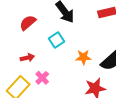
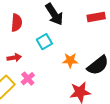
red semicircle: (28, 23) -> (17, 23), turned 132

